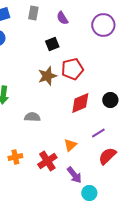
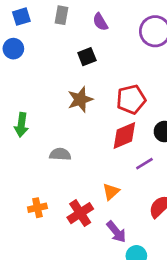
red pentagon: (72, 69) -> (131, 99), moved
purple line: (98, 133) -> (144, 164), moved

